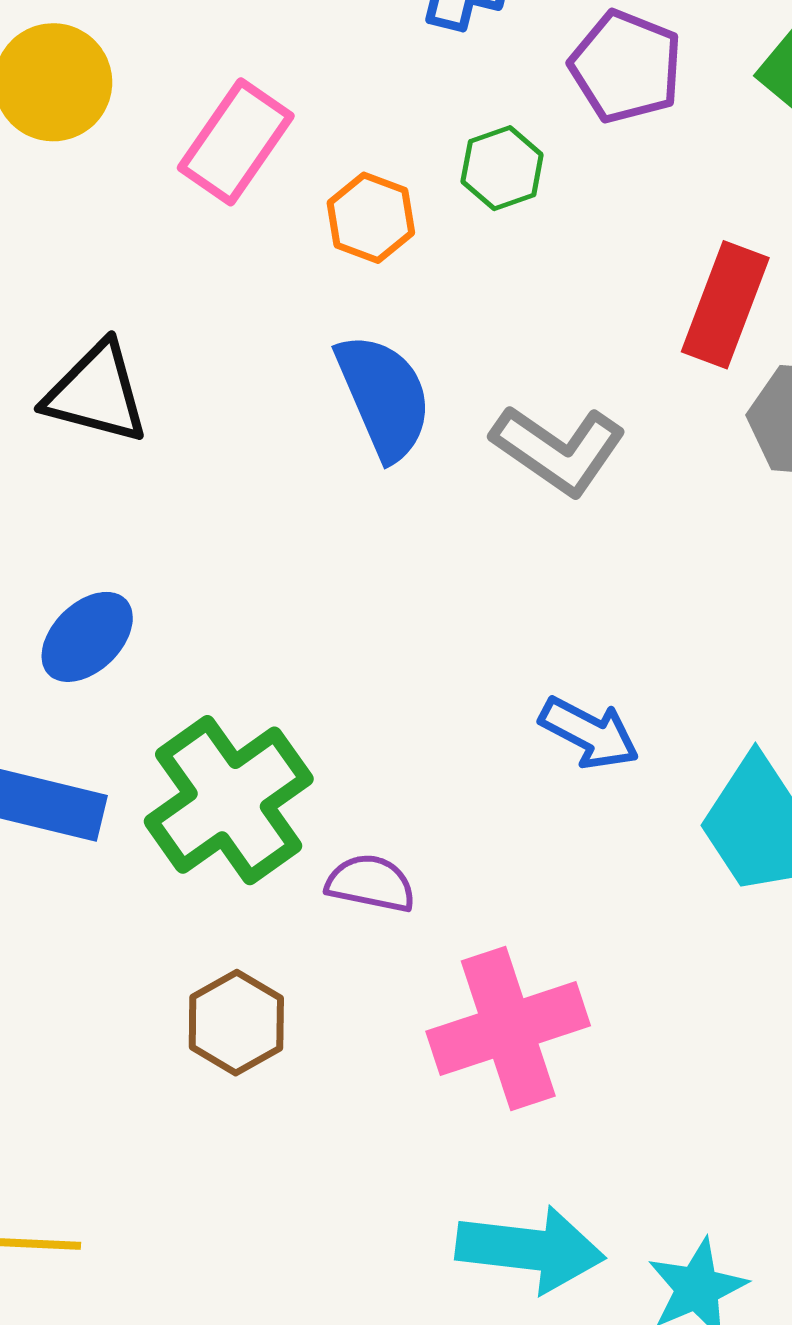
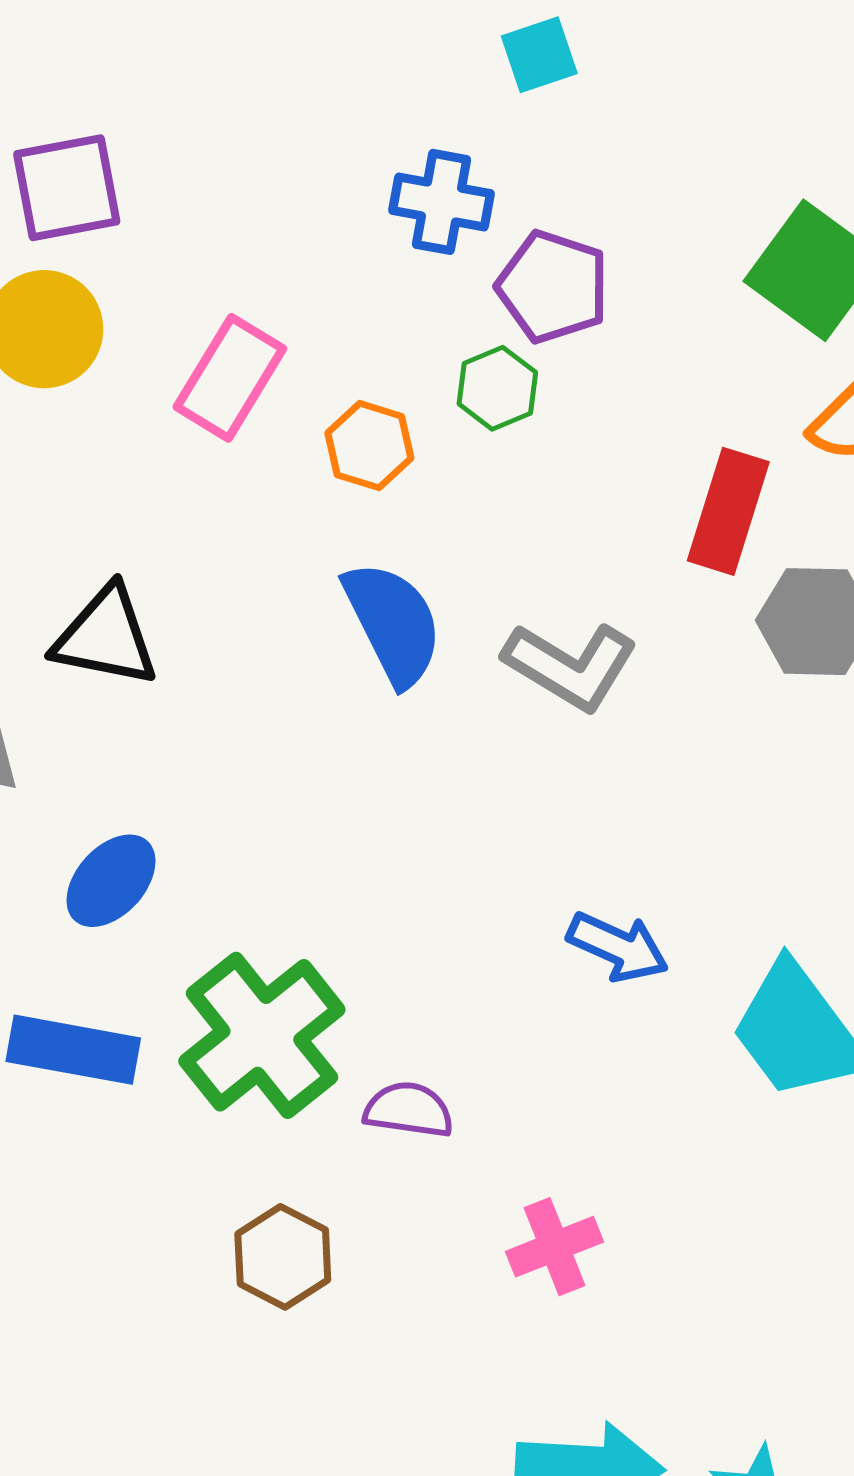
purple pentagon: (626, 67) -> (553, 287), moved
pink cross: (508, 1028) -> (555, 1247), size x0.6

